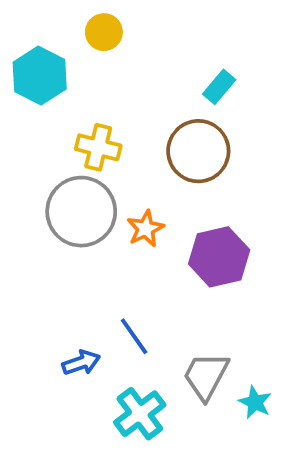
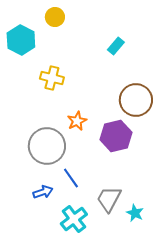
brown circle: (198, 151) -> (136, 100), moved
gray circle: (81, 212) -> (47, 146), moved

